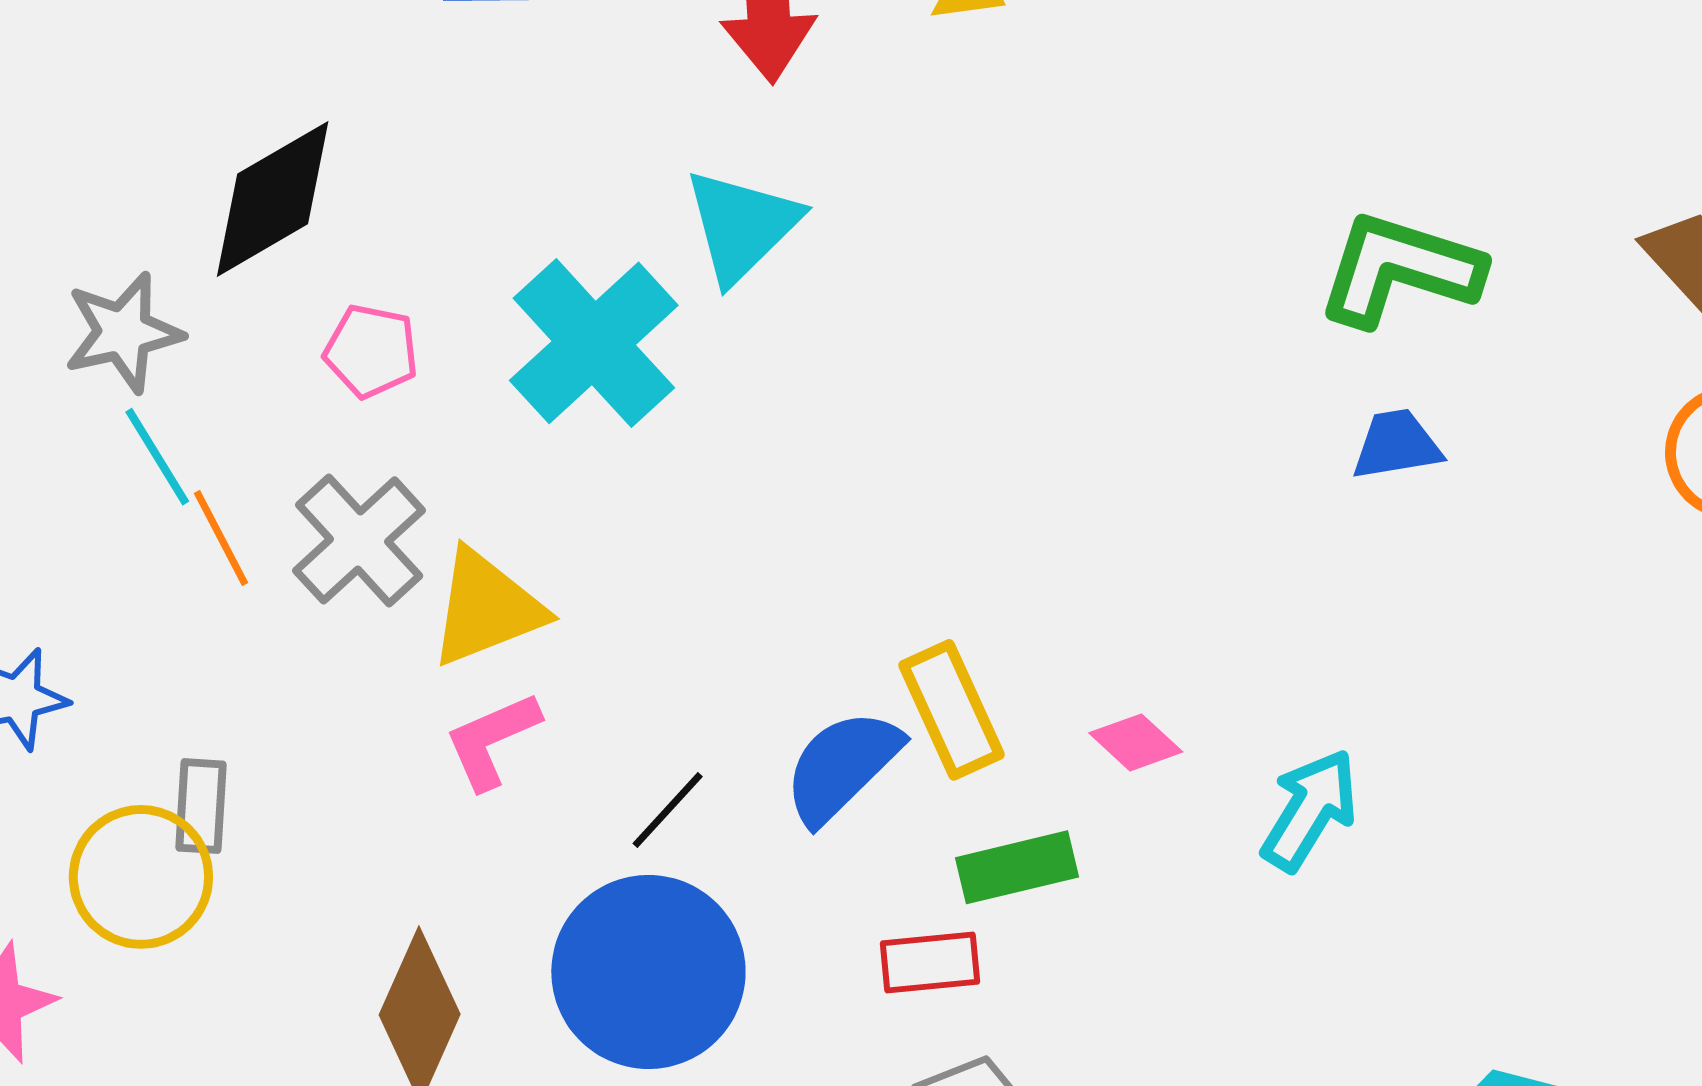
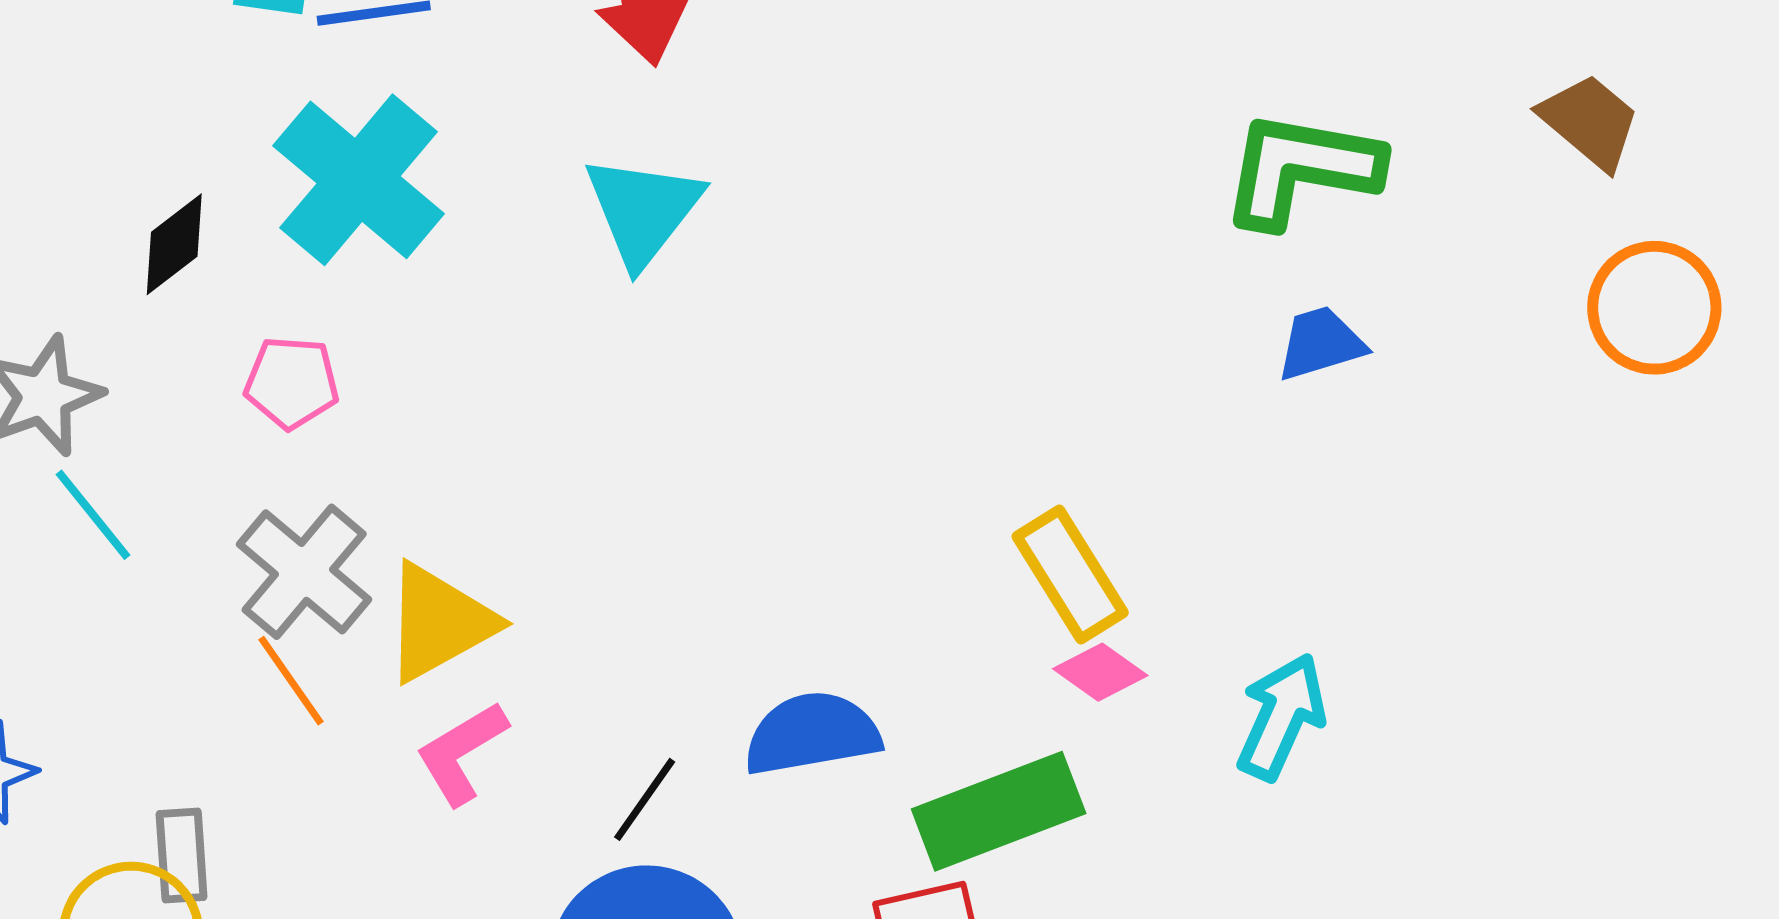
black diamond: (273, 199) -> (174, 244), size x0.6
cyan cross: (594, 343) -> (359, 180), moved
orange line: (221, 538) -> (291, 681), moved
yellow rectangle: (952, 710) -> (1070, 575), moved
blue semicircle: (842, 766) -> (812, 734), turned 42
green rectangle: (1017, 867) -> (999, 811), size x1.4

